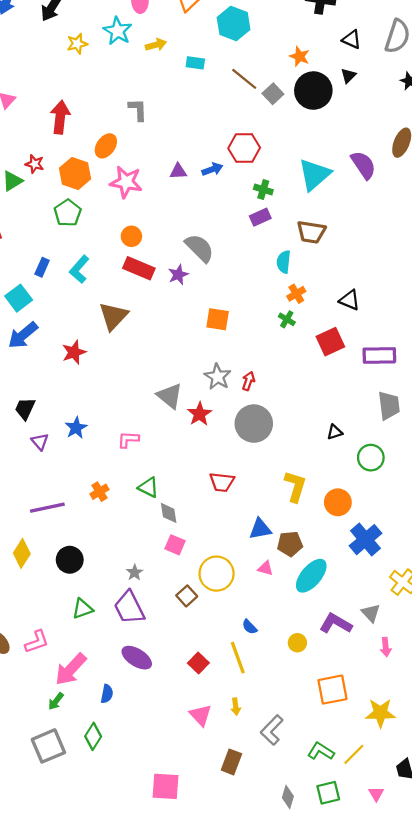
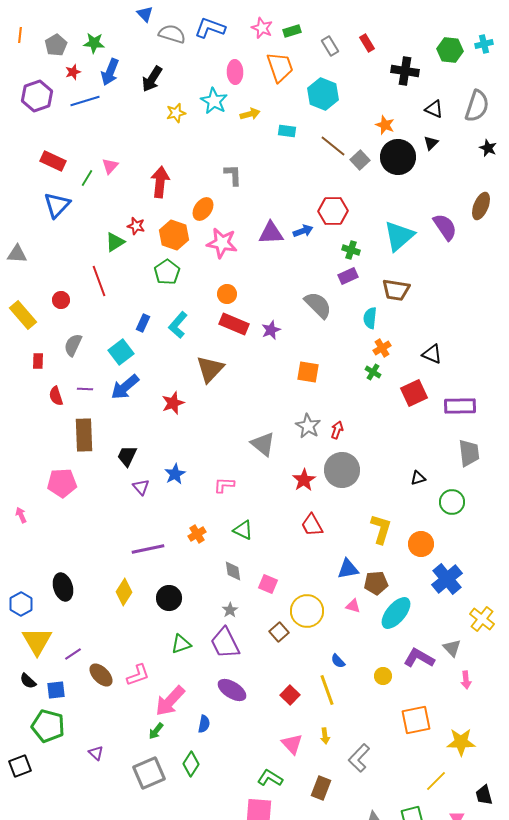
purple triangle: (178, 171) -> (271, 233), size x1.5
gray semicircle: (200, 248) -> (318, 305), moved
red star: (200, 414) -> (304, 480), moved
red trapezoid: (222, 482) -> (312, 525), turned 55
gray diamond: (169, 513) -> (233, 571), moved
green L-shape: (321, 751) -> (270, 778), moved

